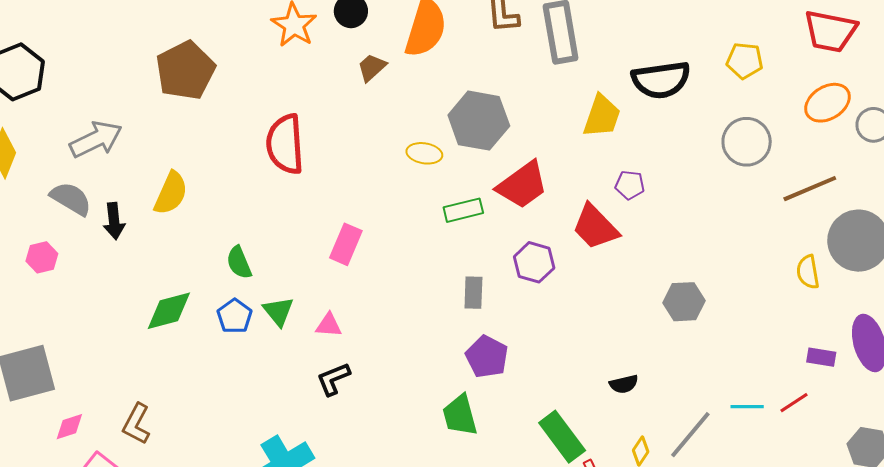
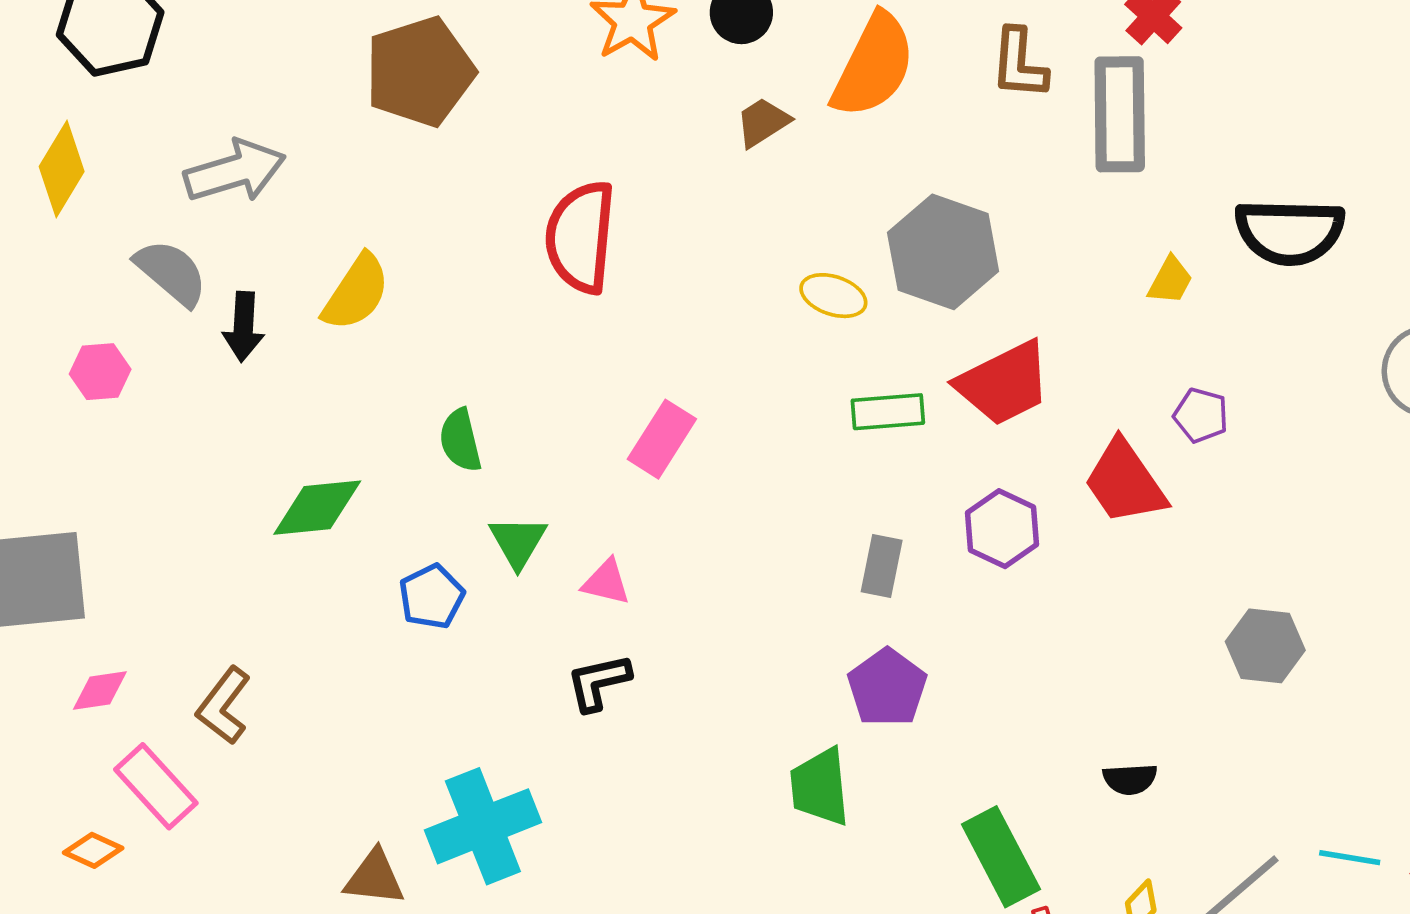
yellow trapezoid: (602, 116) -> (1170, 280), size x0.6
blue pentagon: (235, 316) -> (432, 597), moved

